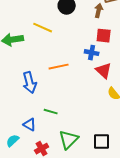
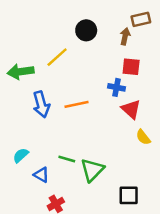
yellow line: (43, 28) -> (57, 57), turned -66
blue arrow: (30, 83) -> (41, 104), moved
green triangle: (69, 140) -> (92, 170), moved
cyan semicircle: (13, 141) -> (21, 155), moved

